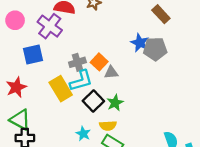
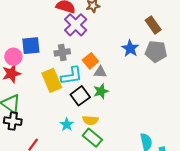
pink circle: (15, 20) -> (13, 57), moved
purple cross: (50, 26) -> (76, 25), moved
gray pentagon: (155, 49) -> (156, 52), moved
gray cross: (77, 62) -> (62, 52), moved
green star: (115, 103) -> (101, 91), moved

